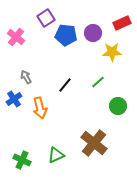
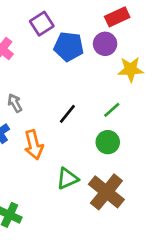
red rectangle: (122, 23) -> (117, 17), moved
green circle: (118, 106) -> (108, 142), moved
green triangle: (56, 155) -> (67, 178), moved

